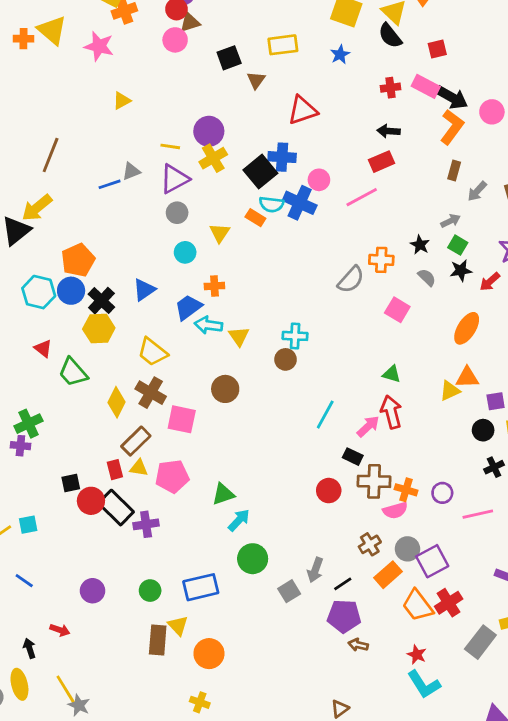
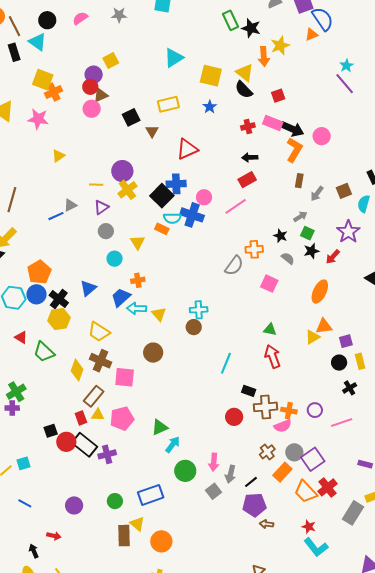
purple triangle: (174, 179) -> (101, 207), size x0.7
pink arrow: (368, 426) -> (214, 462), moved, turned 144

